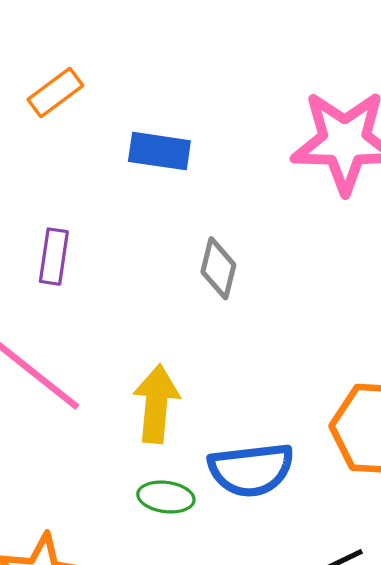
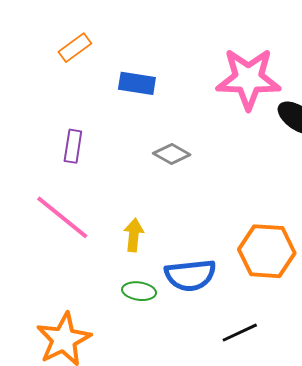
gray diamond: (218, 268) -> (172, 154), turned -75
yellow arrow: (156, 404) -> (134, 235), size x0.7

